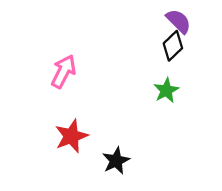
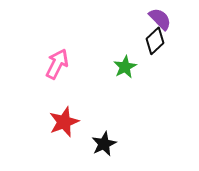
green star: (166, 90) -> (125, 67), moved

